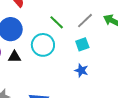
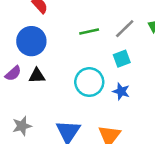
green line: (57, 22) -> (89, 32), turned -56
cyan circle: (43, 45) -> (89, 82), moved

